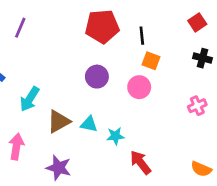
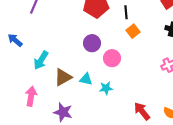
orange square: (151, 61) -> (133, 31), turned 32
pink circle: (139, 87) -> (112, 58), moved
red arrow: (140, 162) -> (142, 111), moved

